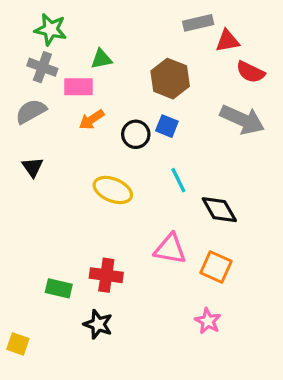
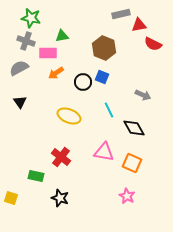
gray arrow: (242, 120) -> (143, 95), moved, size x0.6
red cross: (106, 275) -> (61, 157), moved, turned 30
yellow square: (18, 344) -> (11, 198), moved

